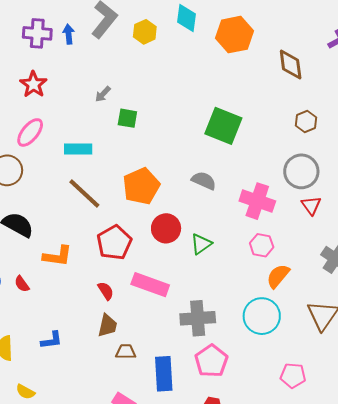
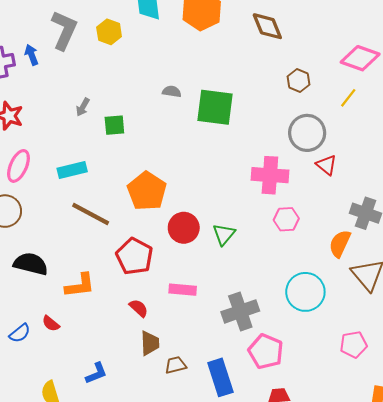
gray semicircle: (204, 181) -> (172, 91), moved, size x0.7
orange semicircle: (278, 276) -> (340, 244), moved
pink rectangle: (150, 285) -> (183, 290), size x0.7

